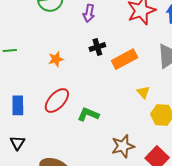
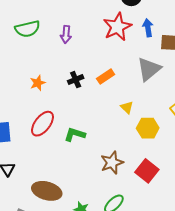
black cross: (97, 47) -> (76, 80), moved
orange rectangle: (125, 59) -> (106, 76), size x0.7

